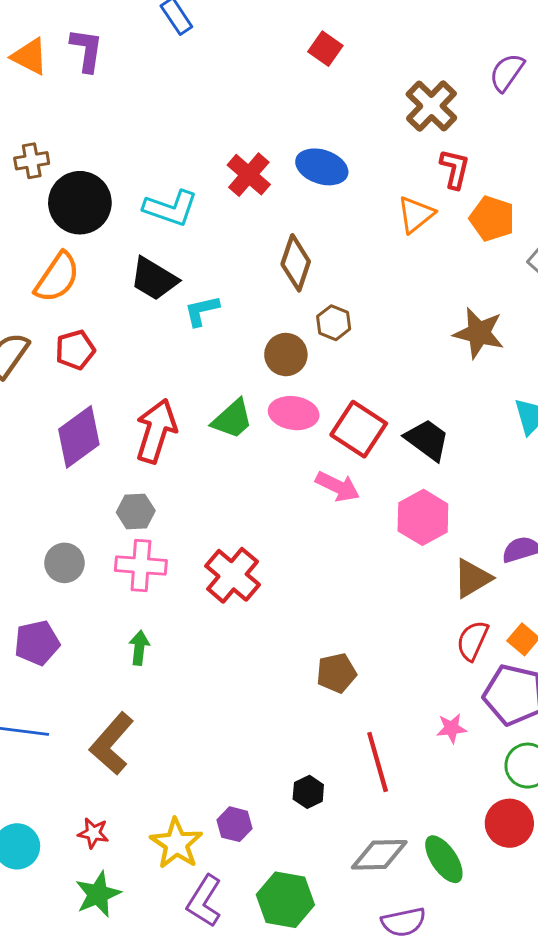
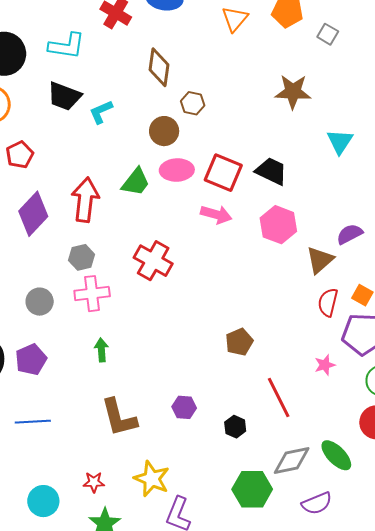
red cross: (233, 575) -> (153, 261), moved
brown L-shape: (112, 744) -> (119, 418), moved, turned -45
purple hexagon: (234, 824) -> (184, 407), moved
green hexagon: (285, 900) -> (252, 489), moved

